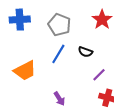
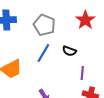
purple line: (99, 75) -> (82, 73), turned -40

